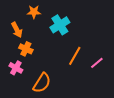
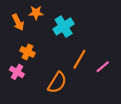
orange arrow: (17, 30) -> (18, 22), moved
orange semicircle: (42, 83) -> (57, 83), moved

